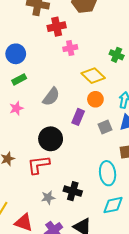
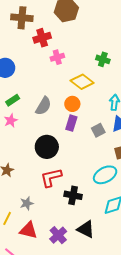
green rectangle: (19, 79) -> (13, 100), moved
orange circle: (95, 99) -> (72, 104), moved
red L-shape: (38, 165) -> (51, 178), moved
cyan ellipse: (108, 173) -> (105, 175), turned 75
gray star: (48, 197) -> (27, 203), moved

